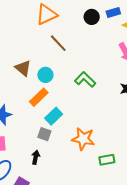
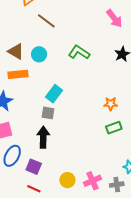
orange rectangle: (39, 97) -> (18, 74), moved, turned 48
orange star: (83, 139) -> (111, 104), moved, size x0.6
black arrow: (36, 157) -> (43, 137), size x1.5

